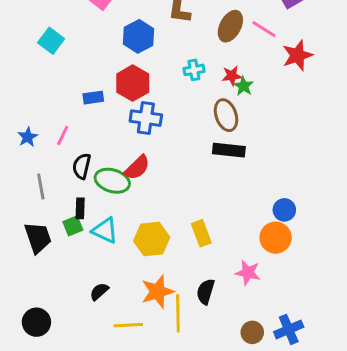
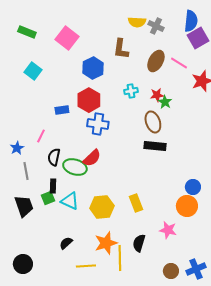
blue star: (28, 137) -> (17, 148), moved

